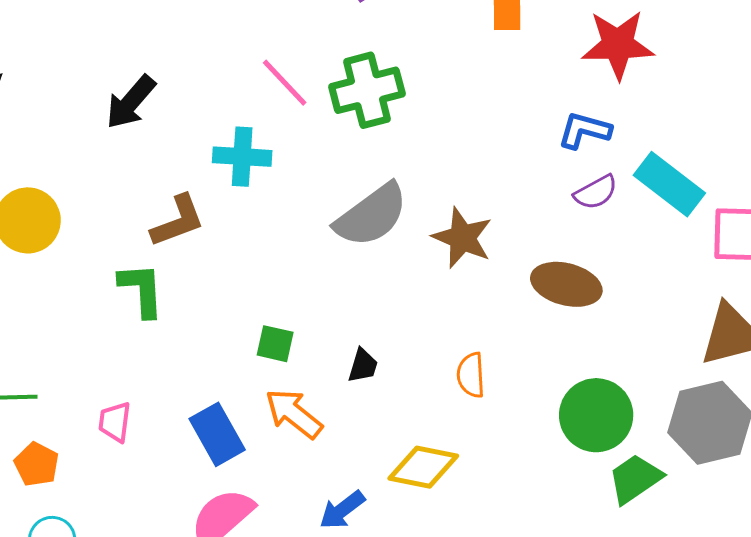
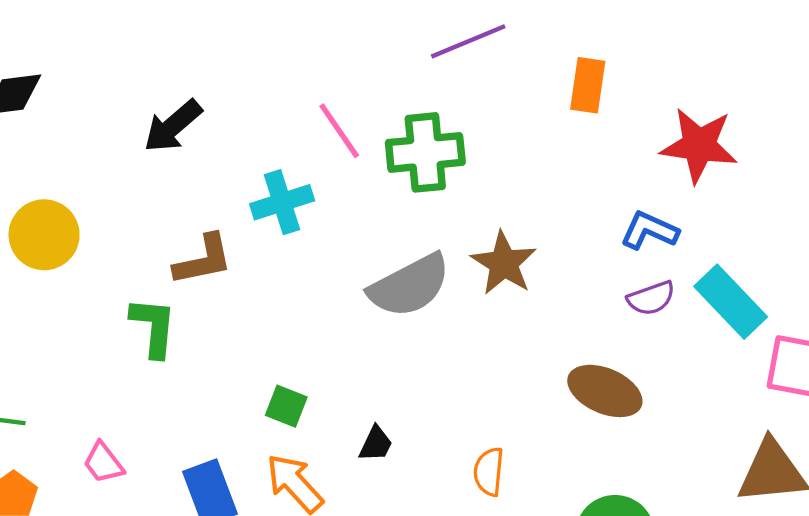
cyan cross: (242, 157) -> (282, 202), turned -30
brown star: (462, 238) -> (504, 263), moved
pink trapezoid: (115, 422) -> (103, 463), turned -54

